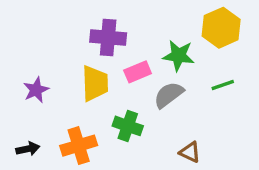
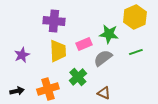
purple cross: (108, 38) -> (54, 21), moved
green cross: (128, 126) -> (78, 77), turned 30
brown triangle: (190, 152) -> (104, 93), moved

